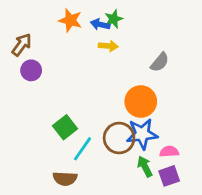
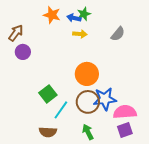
gray semicircle: (160, 62) -> (118, 34), moved
orange circle: (141, 101) -> (87, 74), moved
pink semicircle: (169, 152) -> (125, 112), size x1.6
green arrow: (145, 166) -> (88, 132), moved

